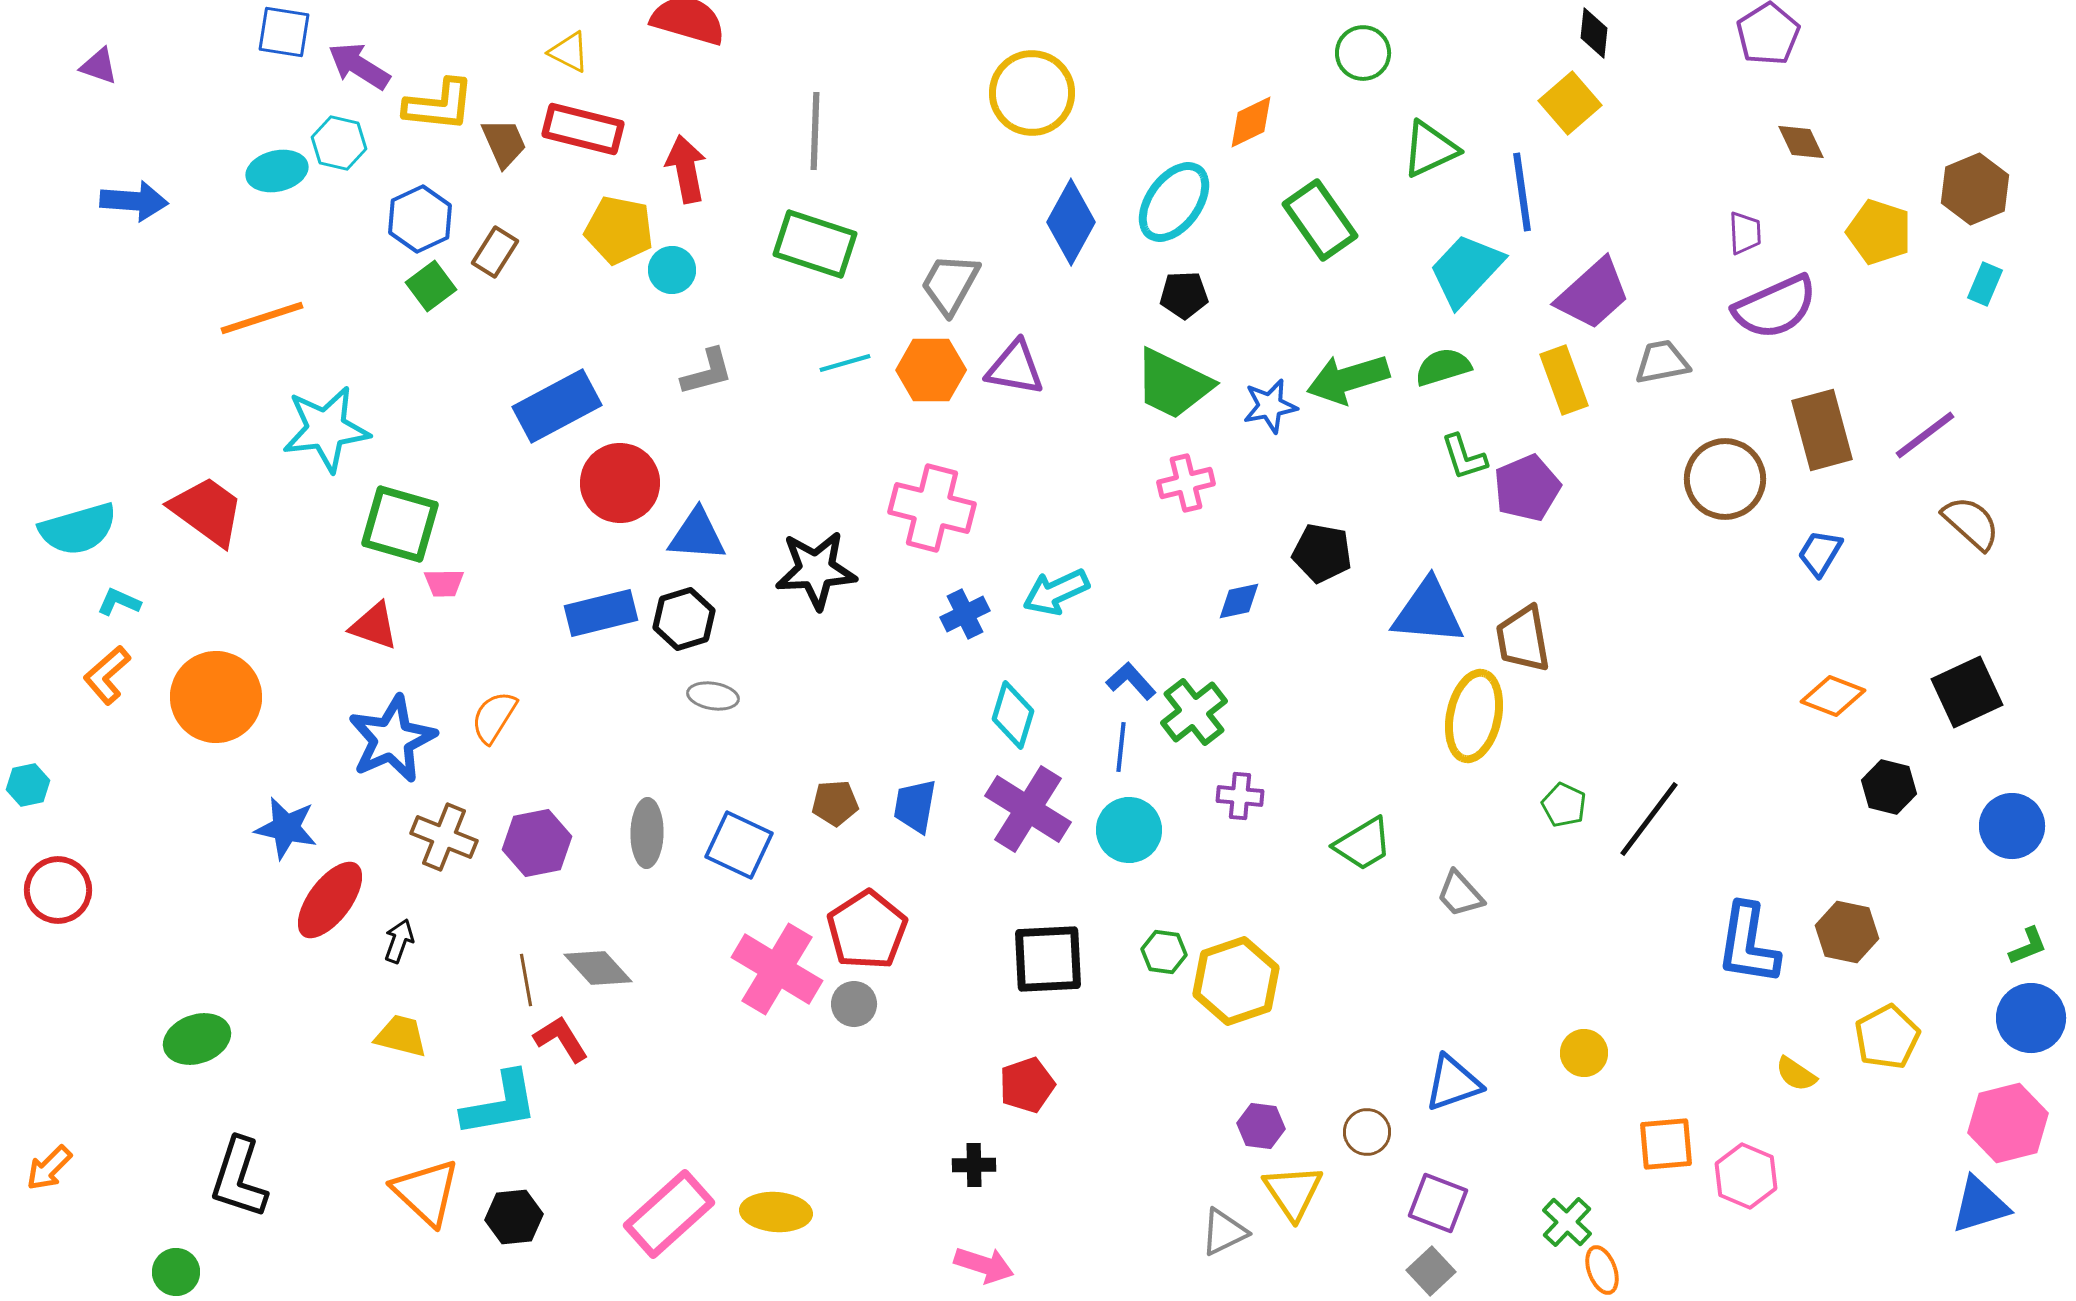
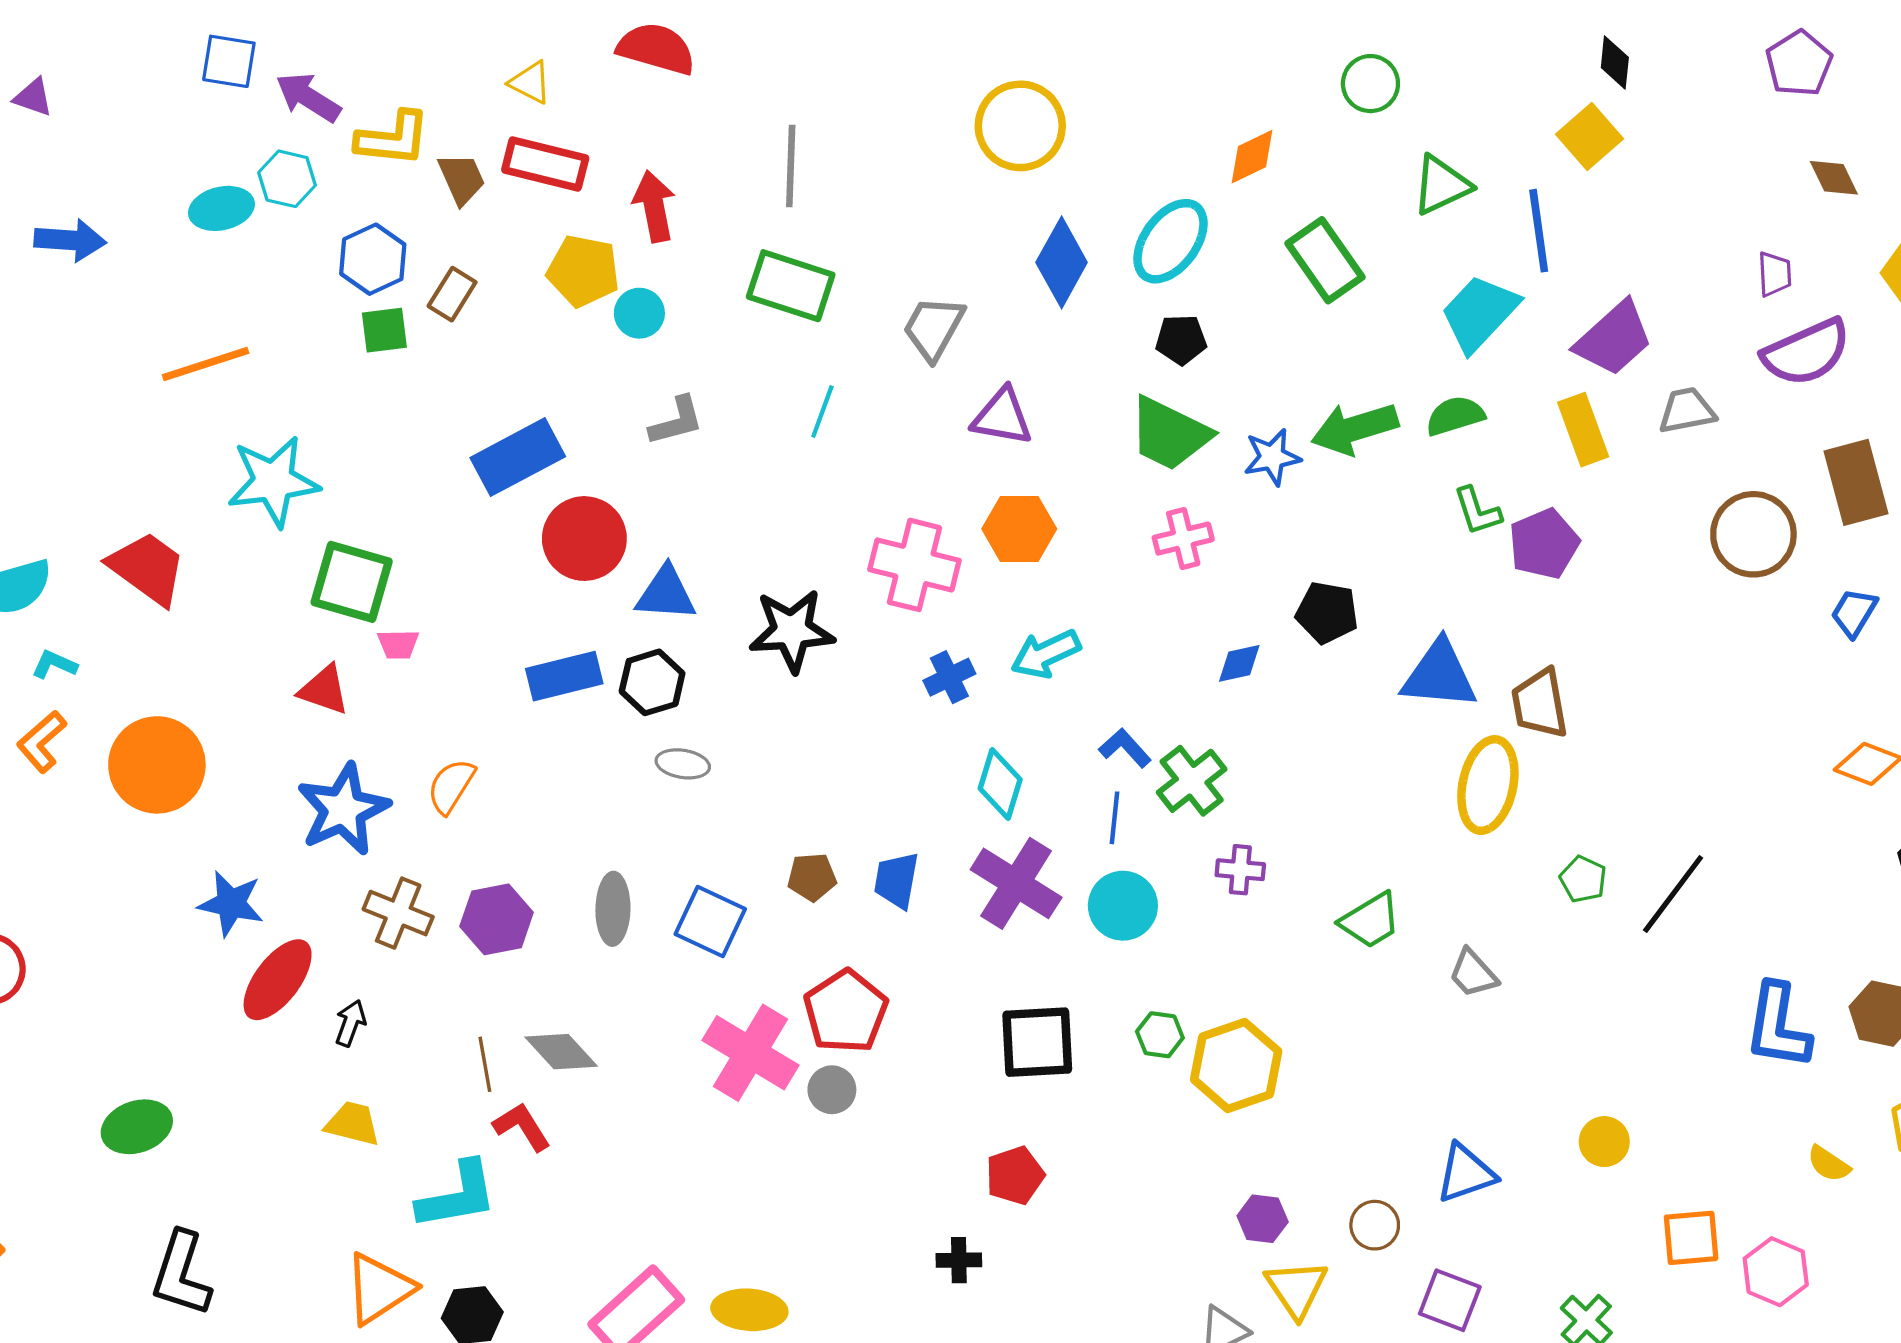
green square: (431, 286) -> (384, 330), turned 30
cyan line: (845, 363) -> (822, 412), turned -54
orange hexagon: (931, 370) -> (1019, 529), moved
orange triangle: (426, 1192) -> (379, 1289), turned 44

